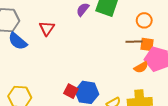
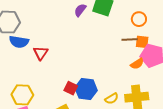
red triangle: (47, 28) -> (41, 53), moved
blue semicircle: (18, 41) -> (19, 42), turned -30

